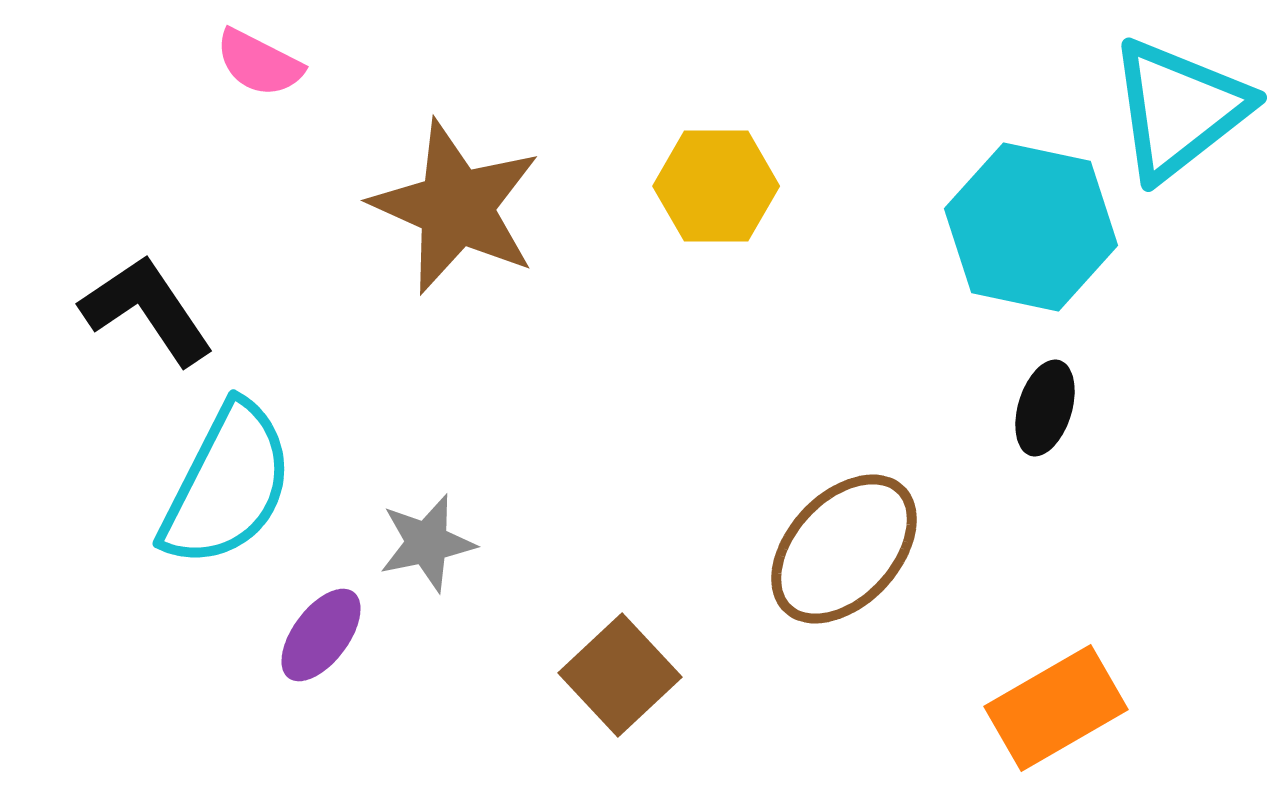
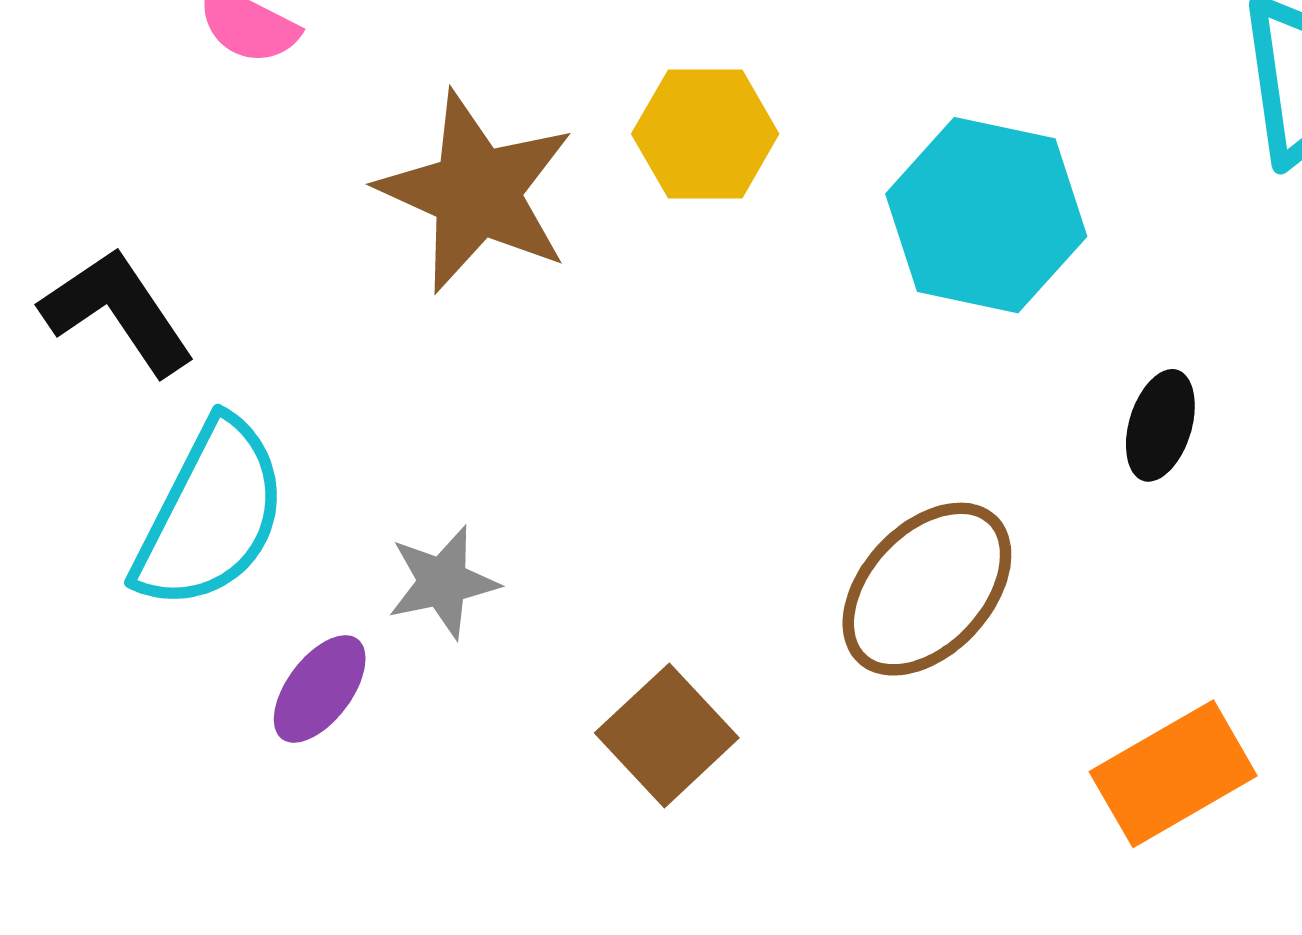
yellow hexagon: (716, 186) -> (705, 134), moved
cyan hexagon: (1031, 227) -> (986, 215), moved

